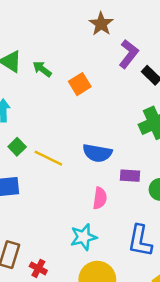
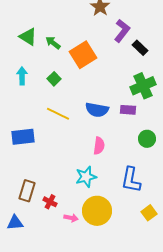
orange square: (80, 84) -> (83, 55), size x1.5
green square: (17, 147) -> (54, 79), moved
purple rectangle: (130, 176) -> (128, 110), moved

